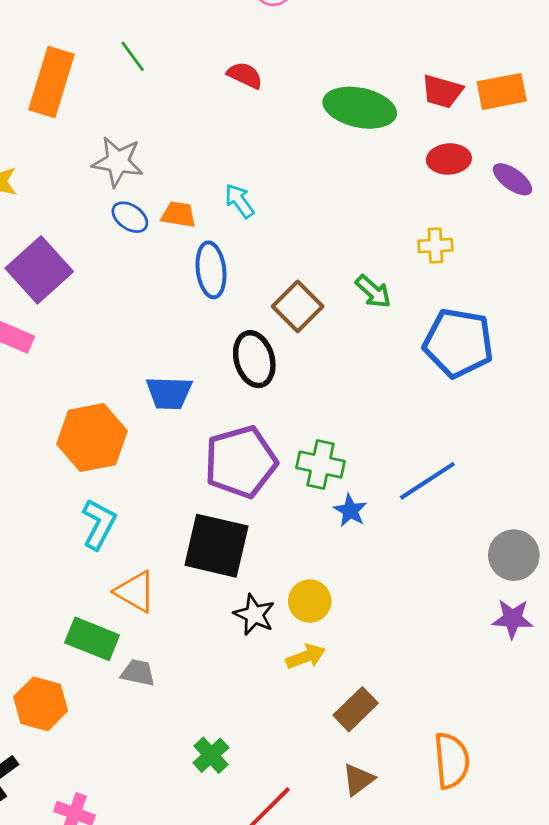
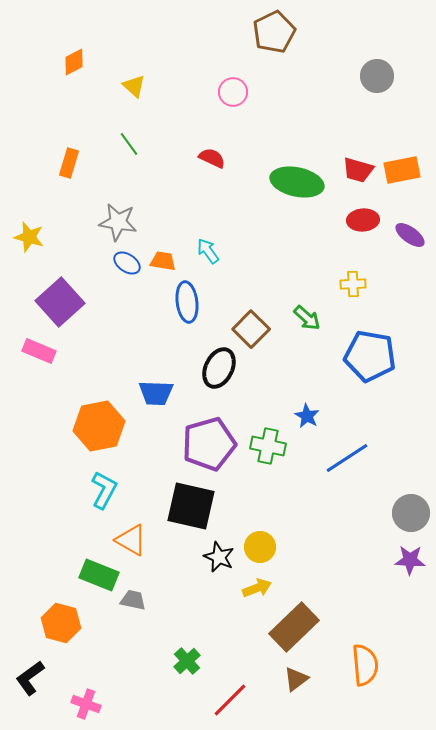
orange rectangle: (51, 82) -> (69, 163), size x0.6
black ellipse: (254, 359) -> (219, 368), turned 42
blue star: (350, 511) -> (307, 416), moved
brown rectangle: (356, 709) -> (294, 627), size x1.5

